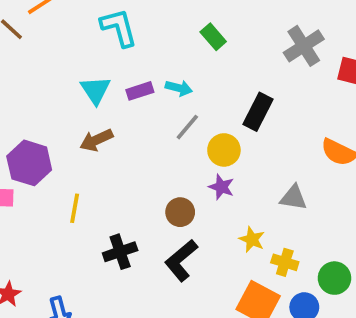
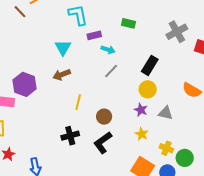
green rectangle: (213, 37) -> (128, 23), turned -40
purple rectangle: (140, 91) -> (94, 35), moved
yellow circle: (224, 150) -> (148, 89), moved
purple star: (221, 187) -> (141, 110), moved
yellow line: (75, 208) -> (78, 102), moved
yellow cross: (285, 262) -> (166, 148), moved

